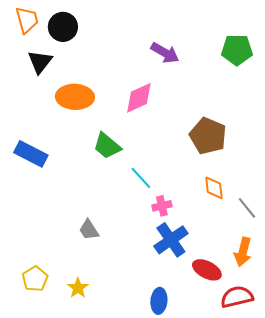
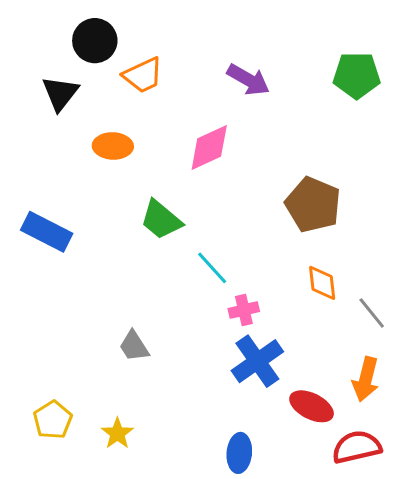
orange trapezoid: (27, 20) -> (143, 75), moved, turned 80
orange ellipse: (75, 97) -> (113, 146), size x0.7

